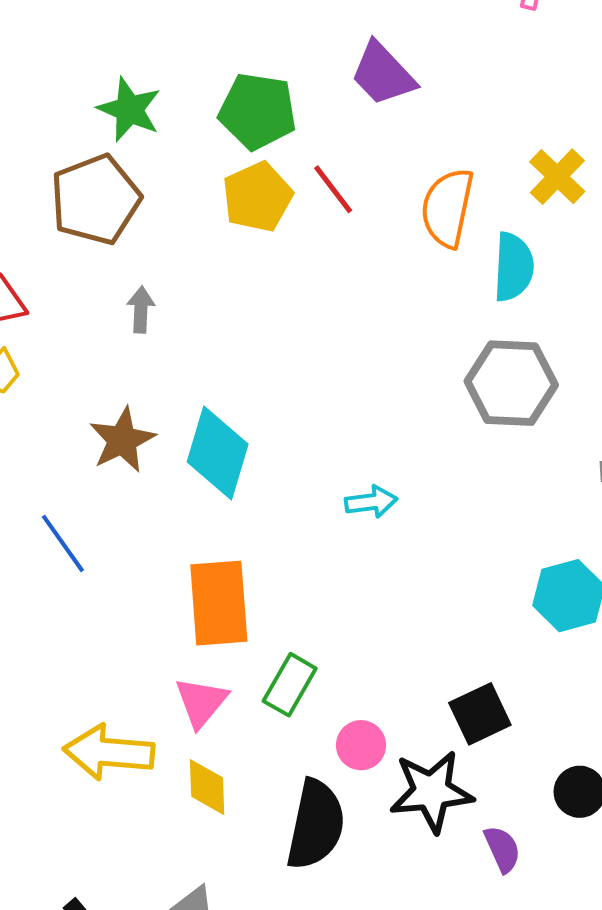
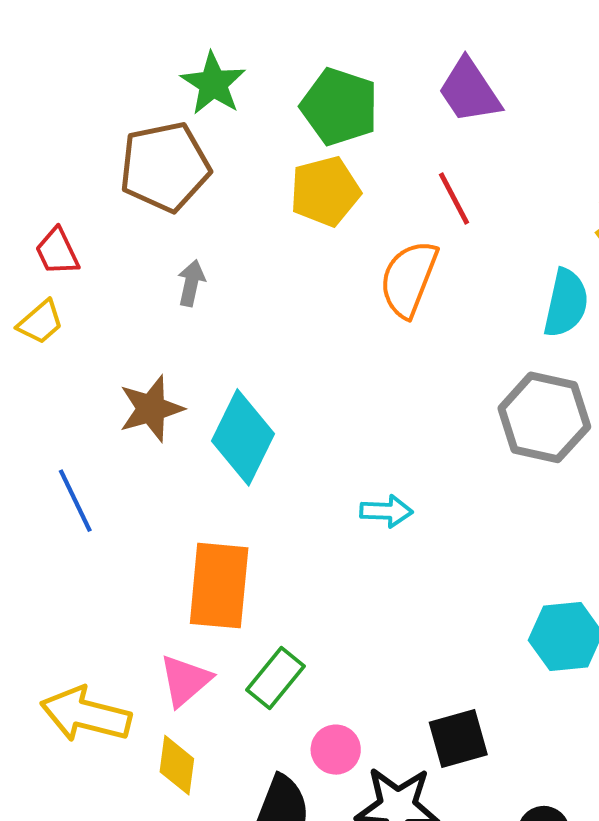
red line: (333, 189) -> (454, 198), moved
orange semicircle: (447, 208) -> (409, 279), moved

